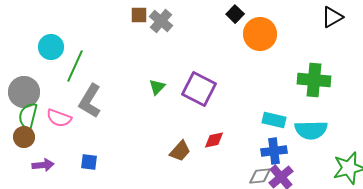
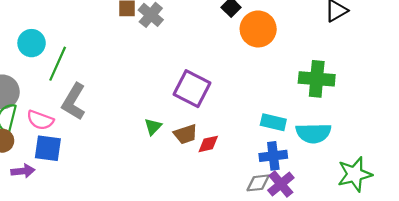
green triangle: (157, 87) -> (153, 127), moved
brown trapezoid: (180, 151) -> (185, 134), moved, turned 30
blue square: (89, 162) -> (48, 148), moved, size x1.5

